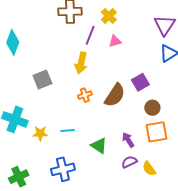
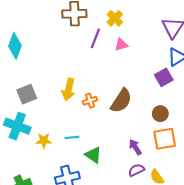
yellow arrow: (81, 63) -> (69, 89), moved
gray square: (42, 79) -> (27, 94), moved
purple square: (140, 82) -> (164, 77), moved
green triangle: (99, 146) -> (93, 155), moved

